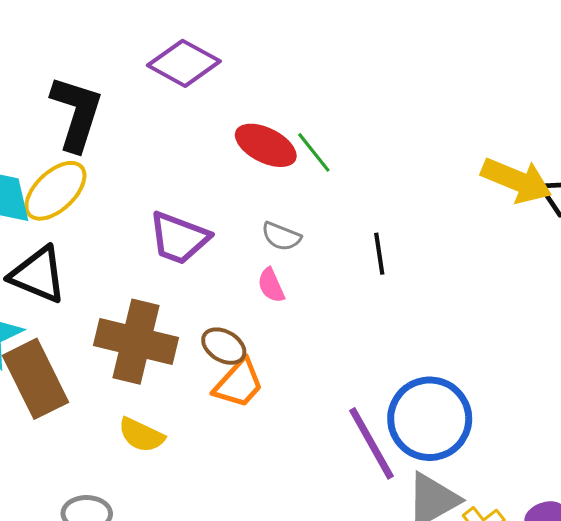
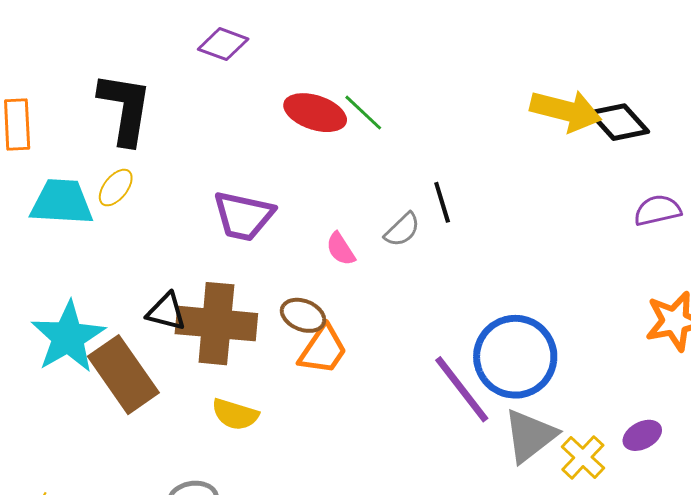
purple diamond: (184, 63) -> (223, 44), size x0.7
yellow ellipse: (55, 191) -> (116, 188), size x0.6
gray semicircle: (281, 236) -> (402, 230), moved, turned -57
black triangle: (38, 275) -> (166, 312), moved, size x0.7

